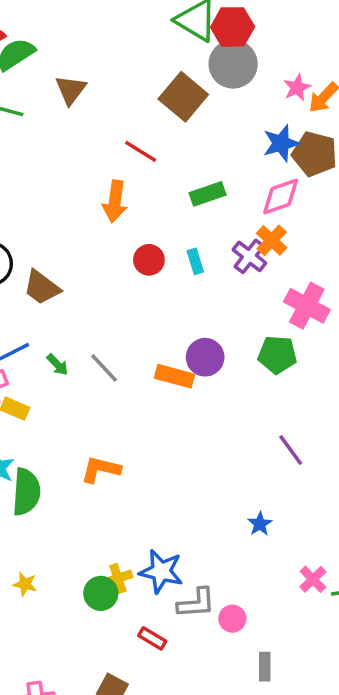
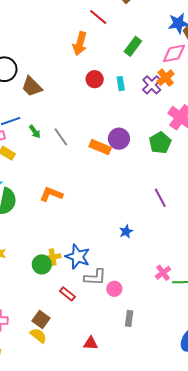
green rectangle: (208, 194) -> (133, 46), turned -42
green pentagon: (277, 355) -> (160, 143), turned 30
blue star: (260, 524) -> (126, 232), moved

